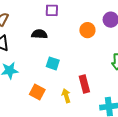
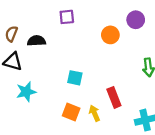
black semicircle: (39, 34) -> (36, 41), moved
orange square: (37, 92) -> (71, 112), moved

